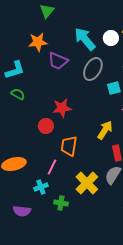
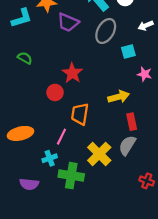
cyan L-shape: (15, 70) -> (22, 18), moved
red star: (62, 108) -> (72, 73), turned -30
yellow arrow: (105, 130) -> (119, 97), turned 42
green cross: (61, 203) -> (71, 176), size x1.6

